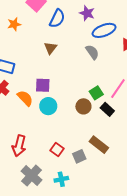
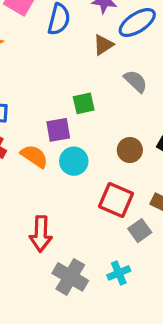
brown triangle: (50, 48) -> (103, 45), moved, turned 32
gray semicircle: (92, 52) -> (136, 81), moved
green square: (96, 93) -> (84, 103), moved, turned 32
red square: (57, 149) -> (116, 200), moved, size x1.5

